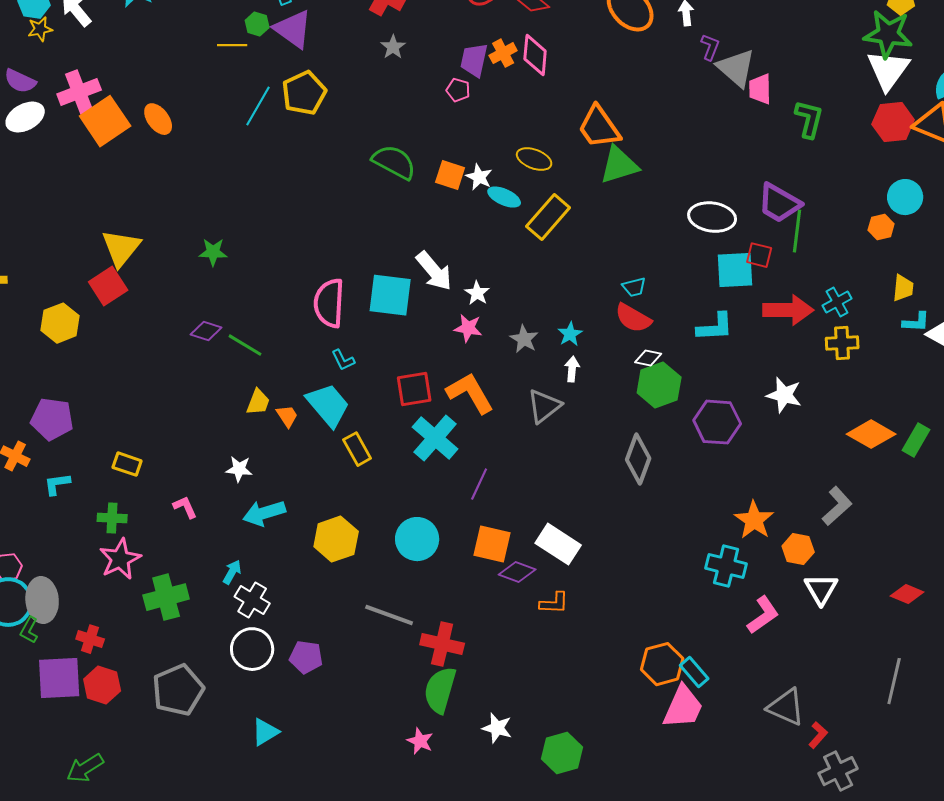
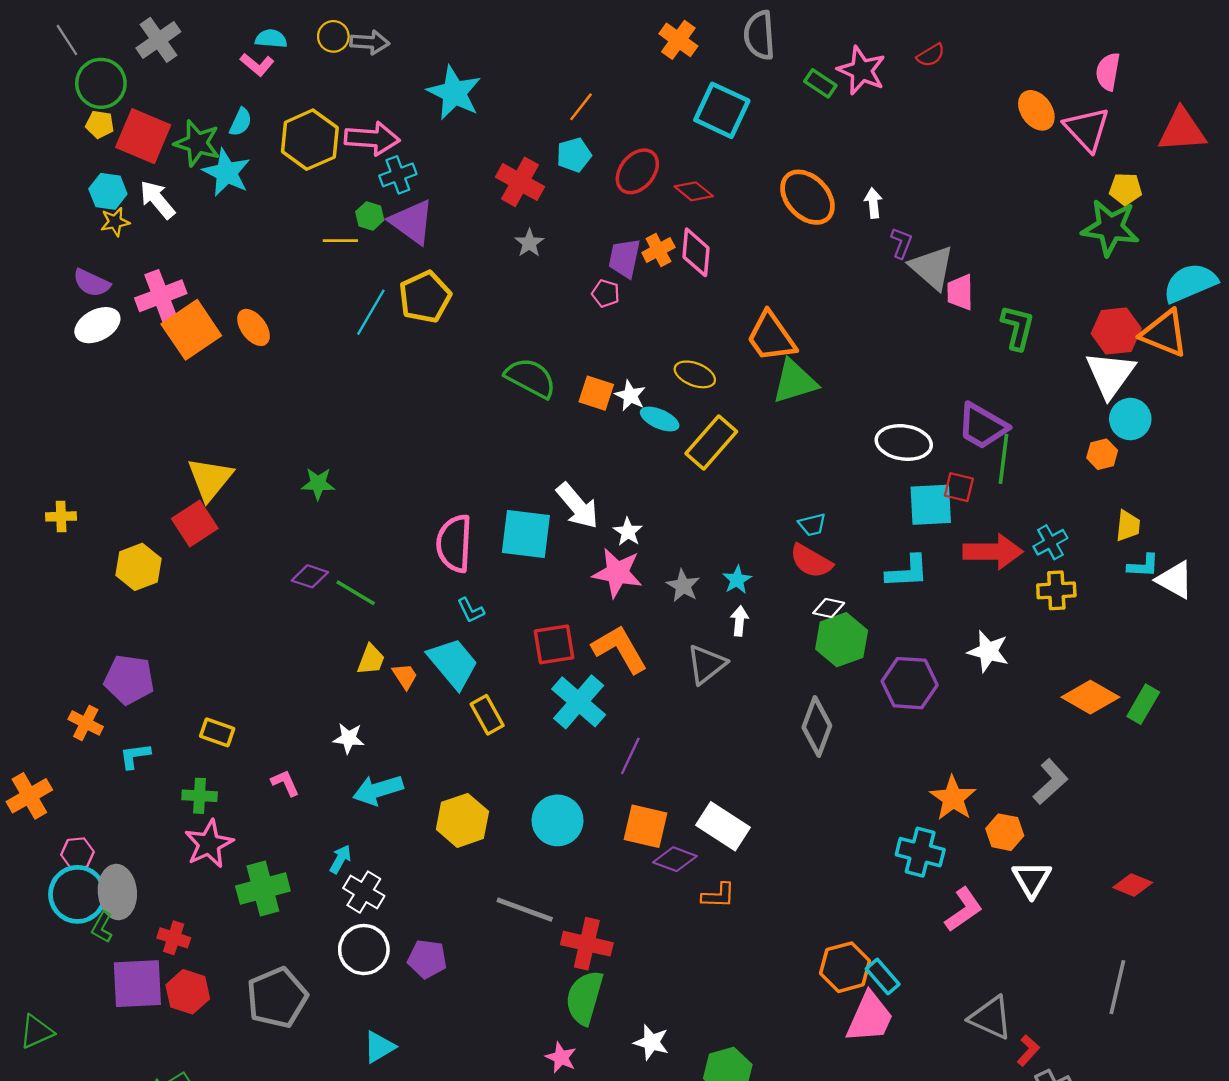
white triangle: (888, 70) -> (1110, 374), moved
pink star: (468, 328) -> (617, 573), size x1.5

